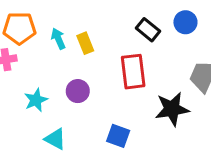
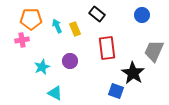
black rectangle: (148, 30) -> (97, 14), moved
black star: (172, 109) -> (133, 73), turned -30
blue square: (118, 136) -> (116, 91), moved

